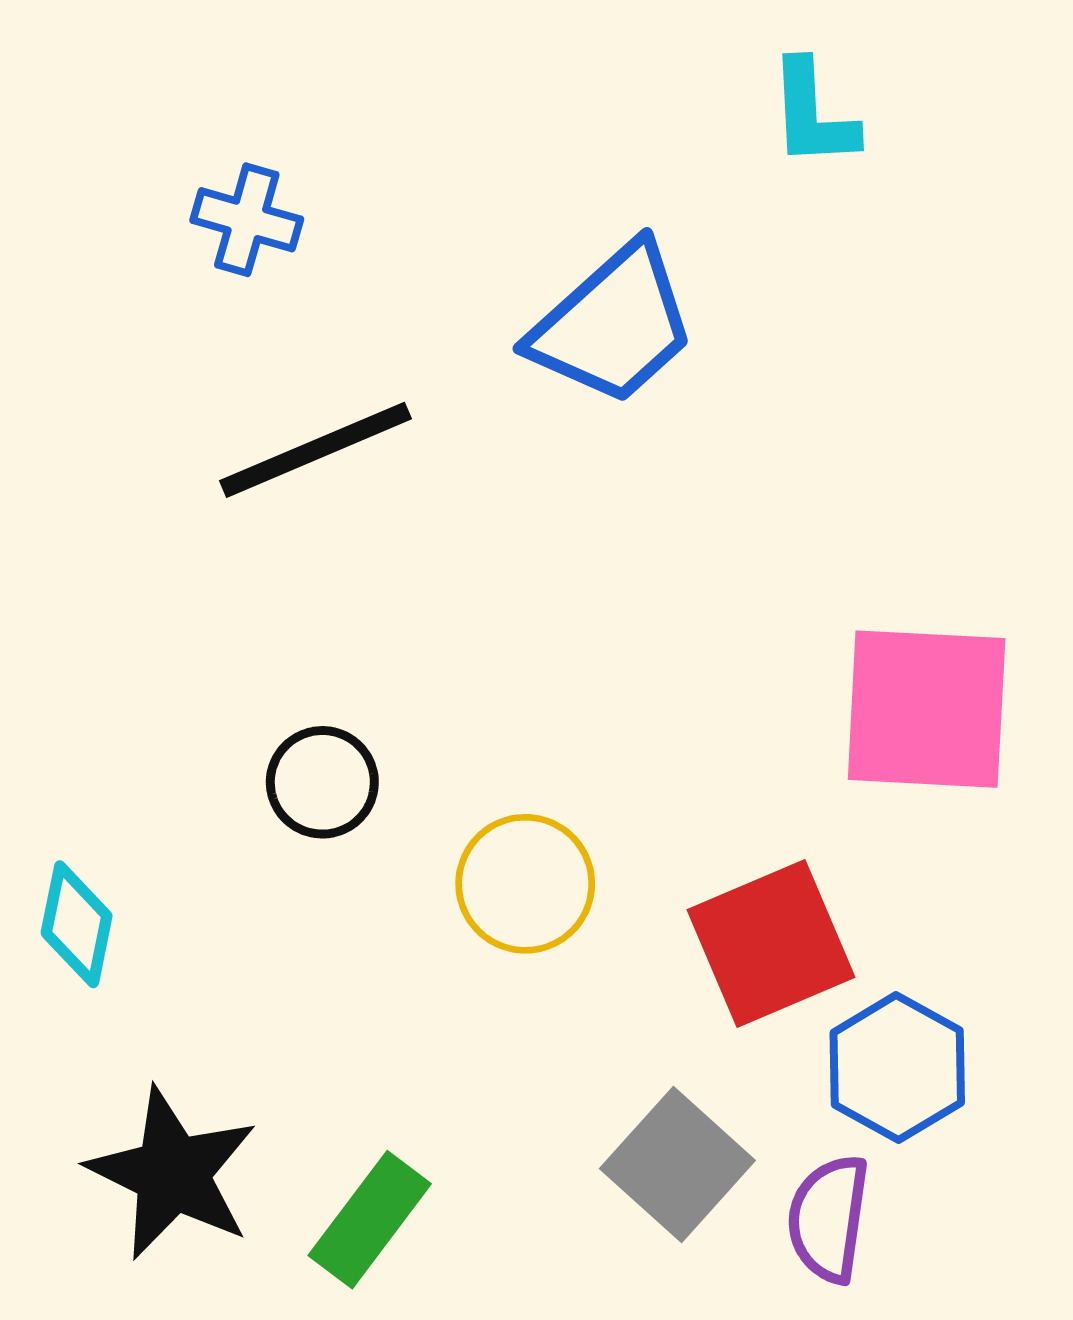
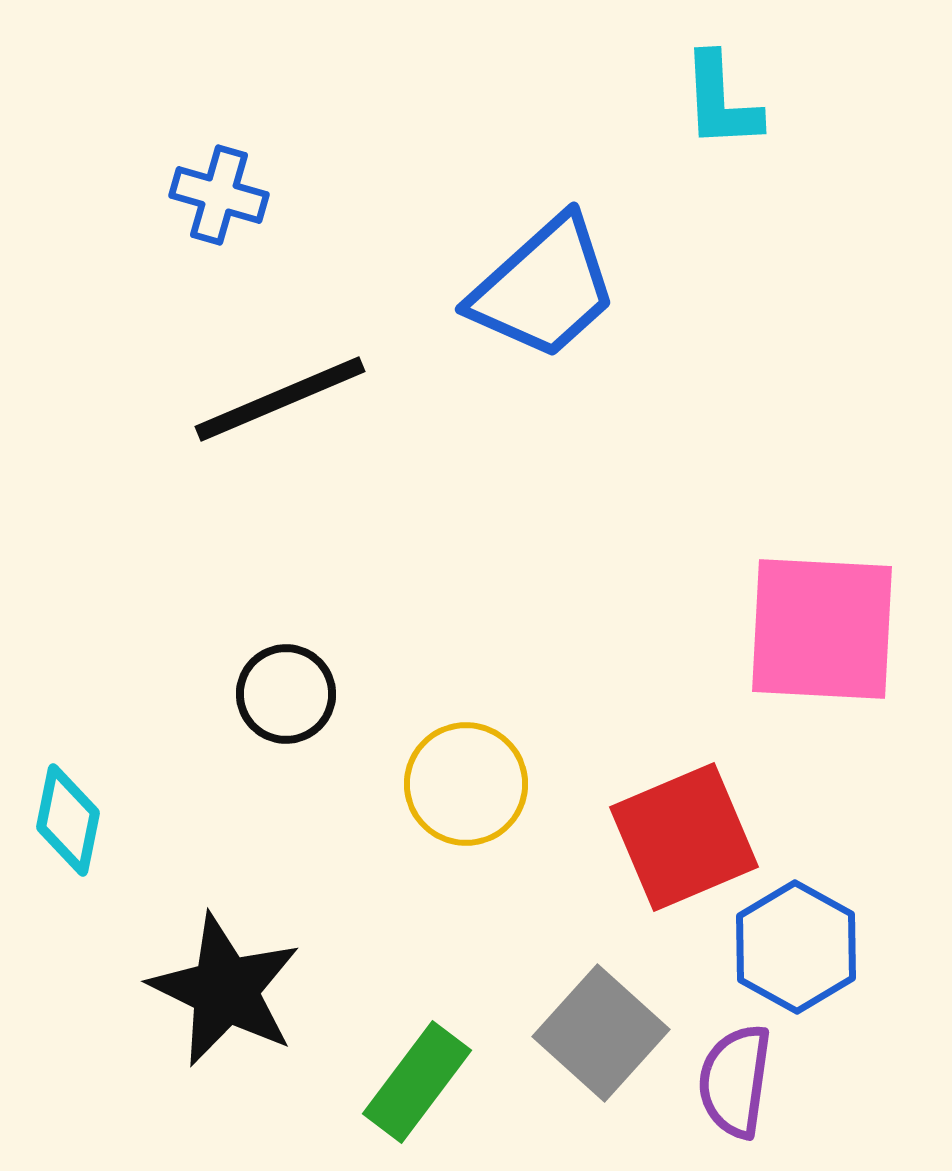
black star: (172, 1173) -> (225, 990), moved
green rectangle: (370, 1220) -> (417, 1082), moved

